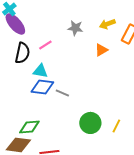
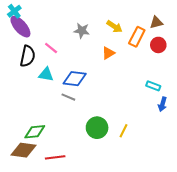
yellow arrow: (107, 24) -> (114, 27), turned -126
pink line: (45, 45) -> (51, 48), turned 72
blue diamond: (42, 87) -> (75, 79), moved

